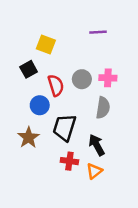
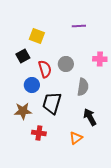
pink cross: (108, 78) -> (100, 59), moved
brown star: (29, 137) -> (23, 111), turned 30
black arrow: (97, 145) -> (90, 117), moved
red cross: (69, 161) -> (39, 133), moved

